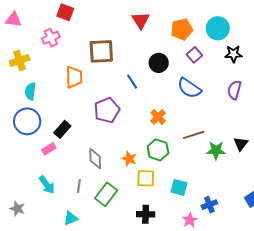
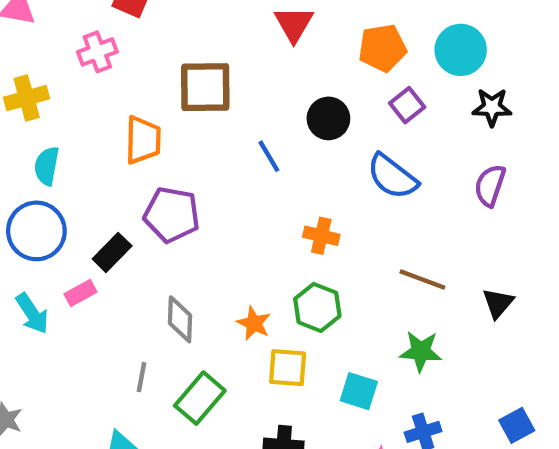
purple pentagon: (107, 110) -> (172, 215), moved, turned 30
orange cross: (158, 117) -> (321, 236), turned -35
brown line: (194, 135) -> (422, 280), moved, turned 35
green star: (216, 150) -> (421, 351), moved
cyan arrow: (47, 185) -> (32, 314), moved

